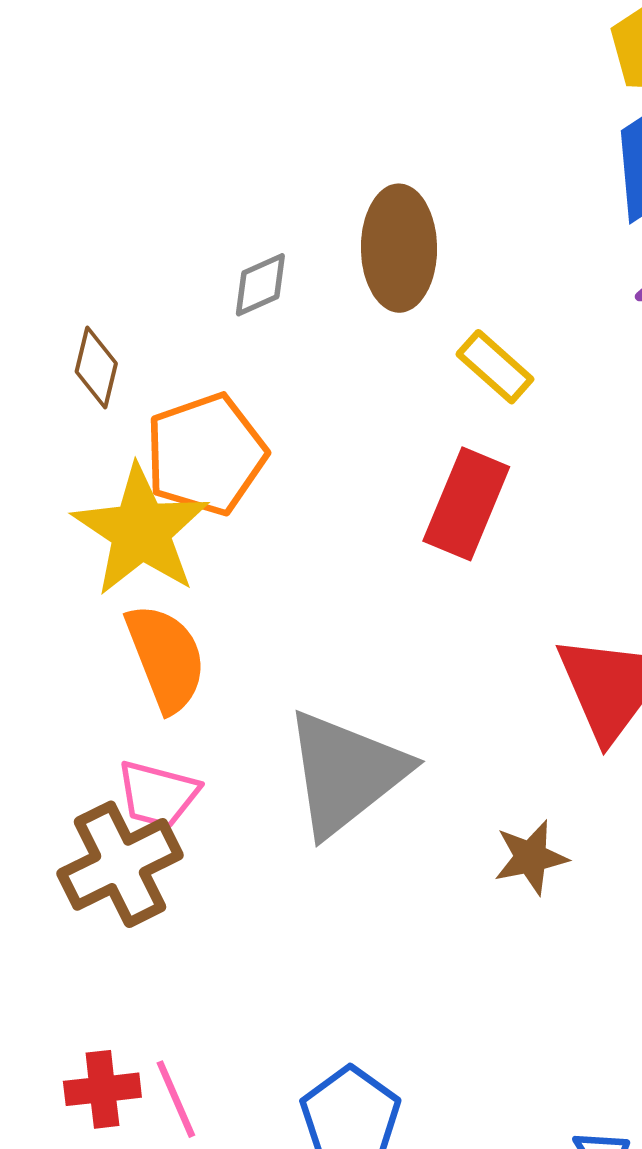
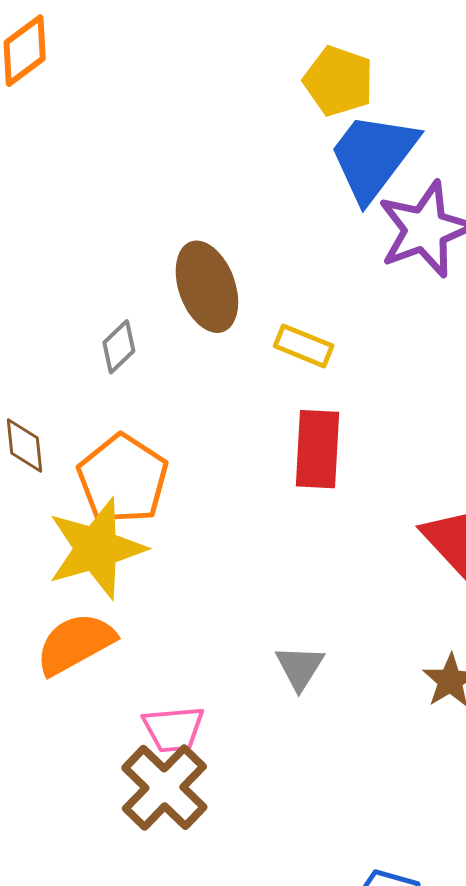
yellow star: (141, 531) -> (96, 549), turned -30
orange semicircle: (166, 658) -> (75, 644), moved, turned -78
gray triangle: (346, 773) -> (300, 667), size x0.5

